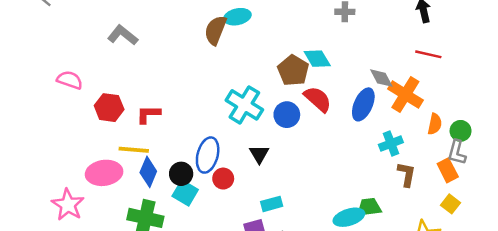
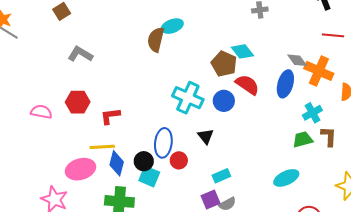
pink semicircle: (70, 80) -> (41, 112), moved
red hexagon: (109, 108) -> (78, 102), moved
green trapezoid: (369, 207) -> (303, 139), moved

